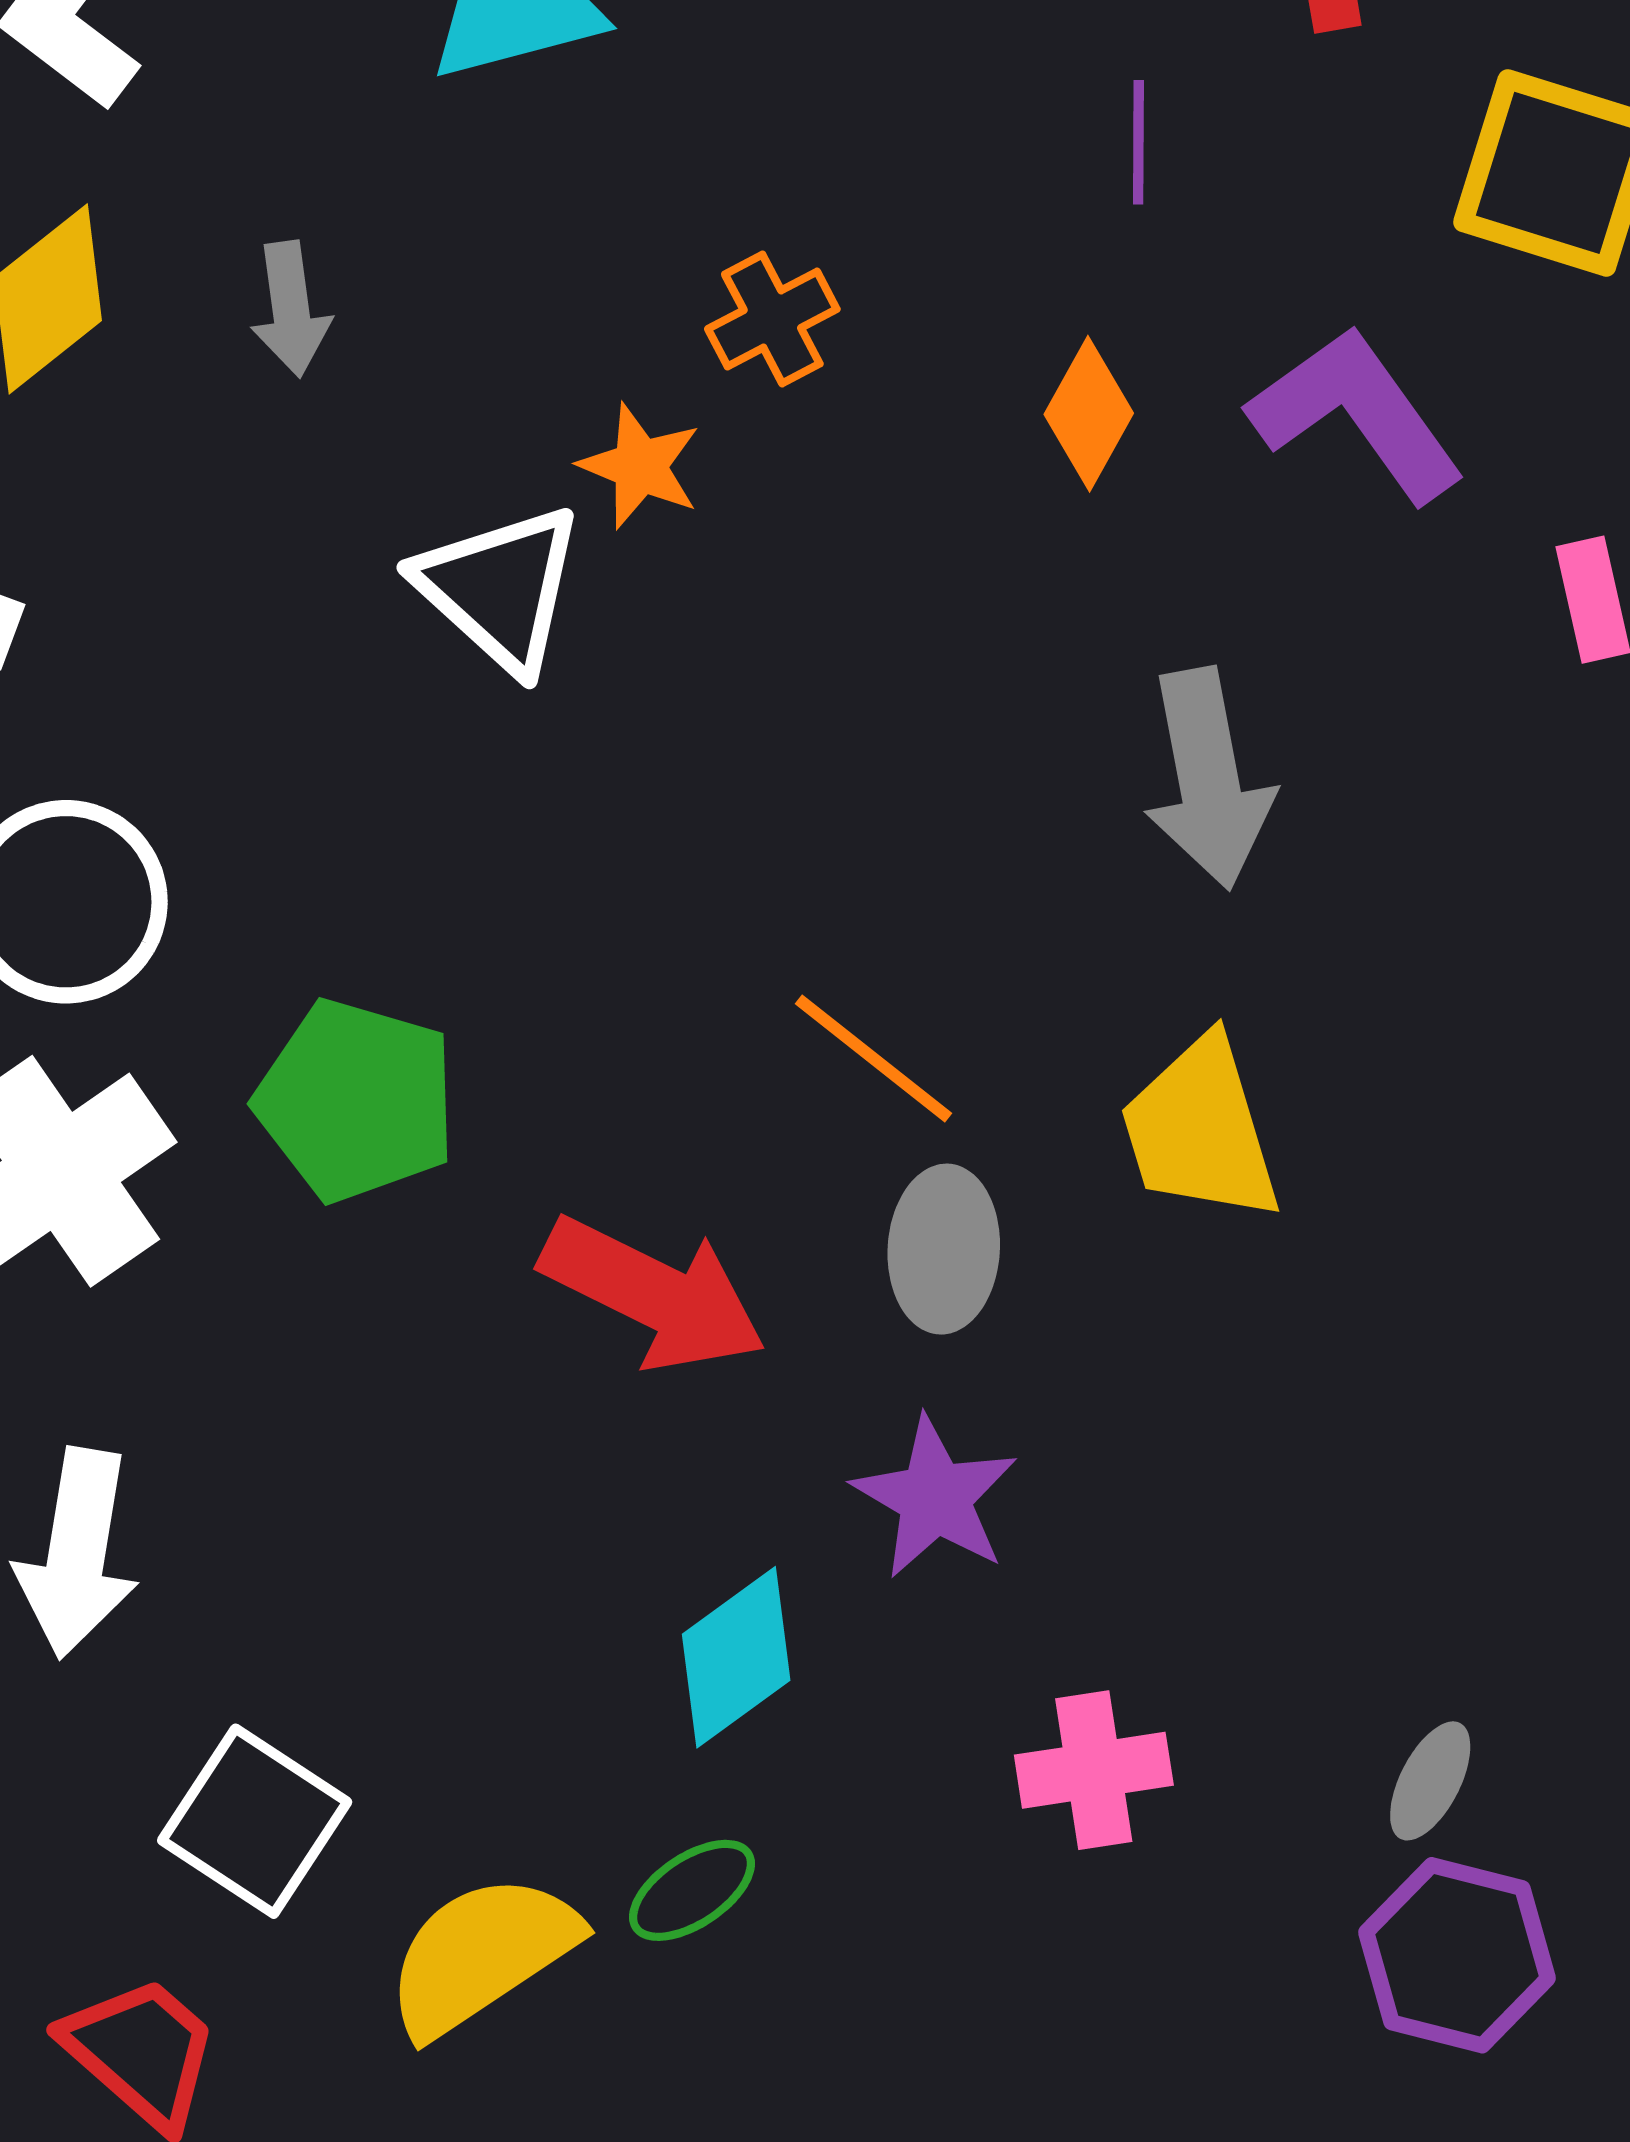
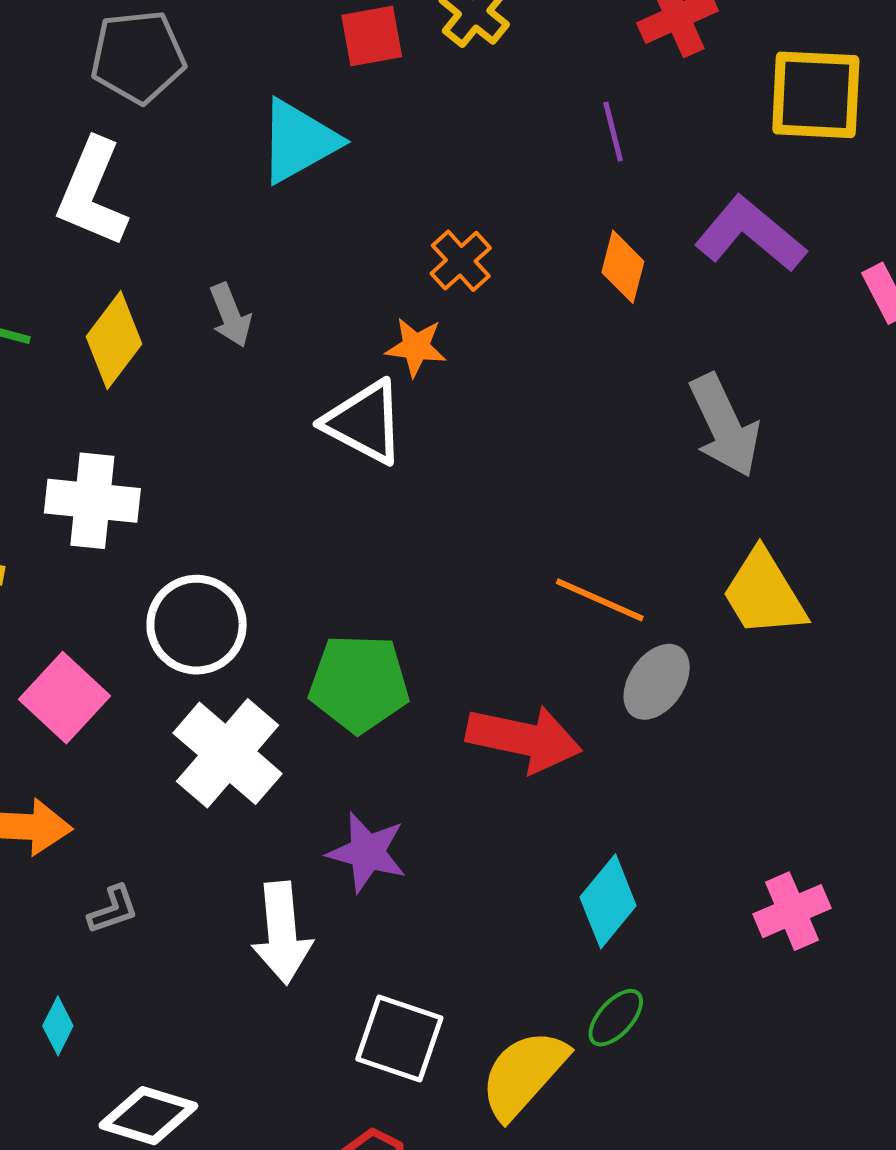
gray ellipse: (944, 1249) -> (657, 682), turned 46
purple star: (935, 1498) -> (367, 852), moved

